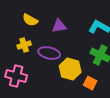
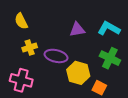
yellow semicircle: (30, 20) -> (21, 21), moved, turned 35
purple triangle: (59, 26) -> (77, 30), moved

